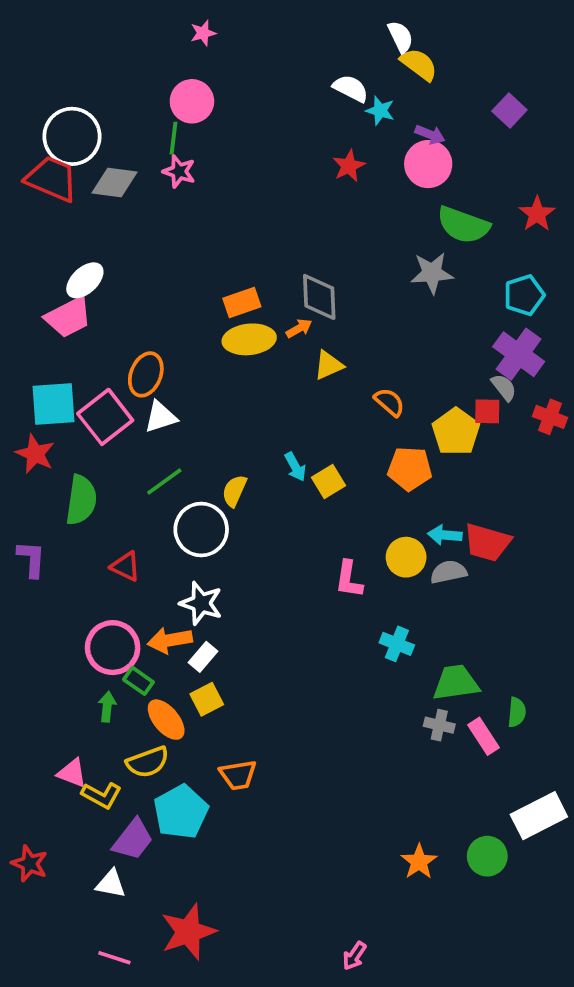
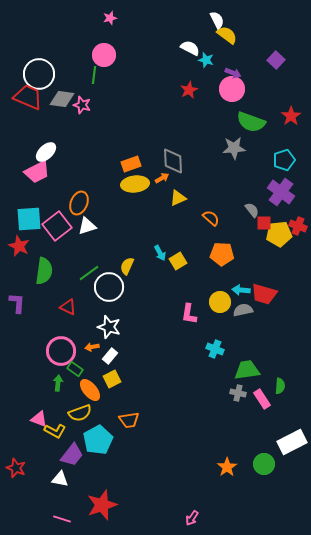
pink star: (179, 171) -> (82, 105), moved
gray semicircle: (504, 387) -> (252, 210), moved
yellow pentagon: (456, 432) -> (279, 234), moved, turned 30
green line: (164, 482) -> (89, 273), moved
orange arrow: (170, 640) -> (92, 347), size x0.6

